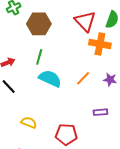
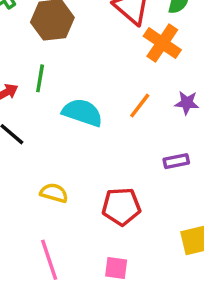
orange cross: (100, 44) -> (162, 43), turned 30
green line: (39, 57) -> (40, 78), moved

